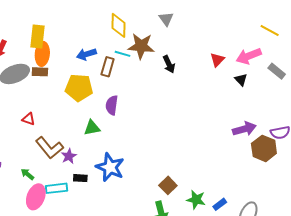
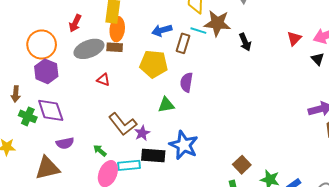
red triangle: (28, 119) -> (103, 80), moved
black rectangle: (80, 178) -> (153, 155), size x1.6

